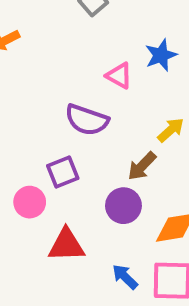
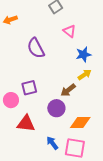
blue star: (161, 55) -> (83, 54), moved
pink triangle: (119, 76) -> (69, 31), moved
purple semicircle: (87, 120) -> (36, 48), moved, turned 35

